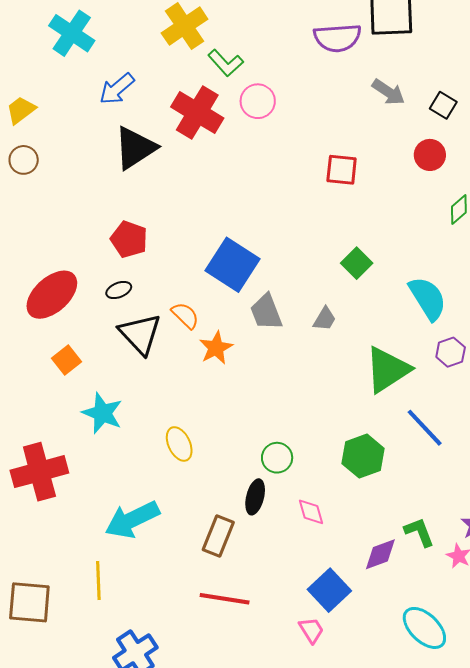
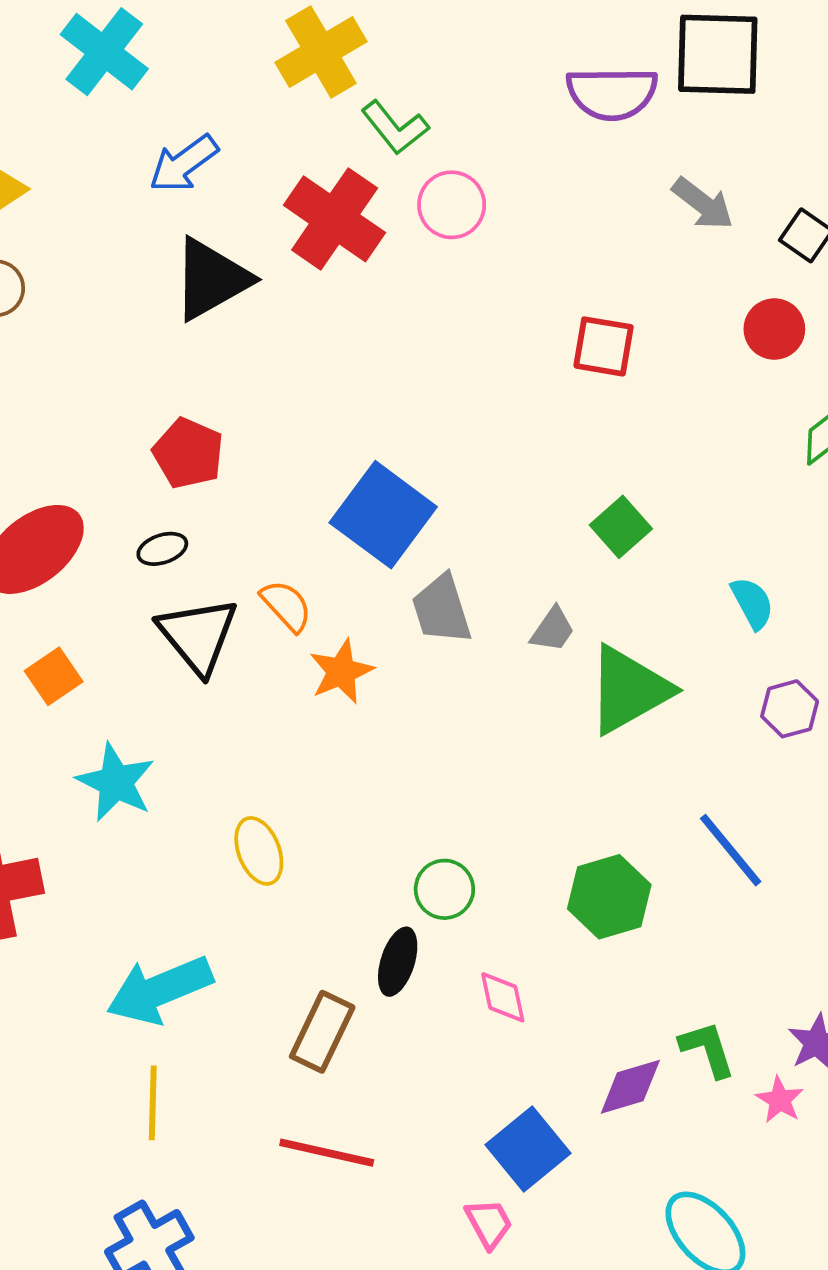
cyan semicircle: (428, 298) -> (752, 603), size x0.6
green triangle: (387, 370) -> (629, 690), moved
yellow line: (98, 581) -> (153, 1103), moved

